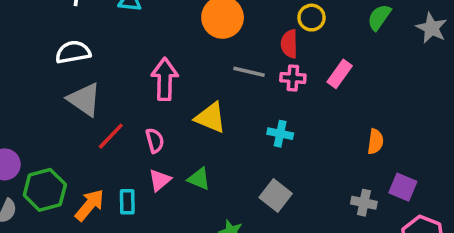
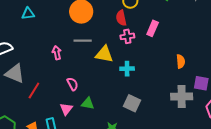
gray line: (249, 72) -> (83, 41), moved
pink arrow: (165, 79) -> (57, 53), size x0.6
yellow triangle: (211, 118) -> (104, 54), moved
pink semicircle: (155, 140) -> (72, 84), moved
gray cross: (364, 203) -> (182, 97), size x1.5

